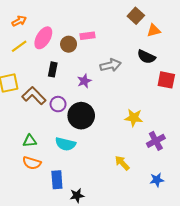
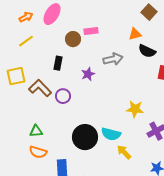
brown square: (136, 16) -> (149, 12), moved
orange triangle: (154, 30) -> (135, 34), moved
pink ellipse: (43, 38) -> (52, 14), moved
black circle: (81, 116) -> (85, 137), moved
cyan semicircle: (65, 144) -> (111, 134), moved

